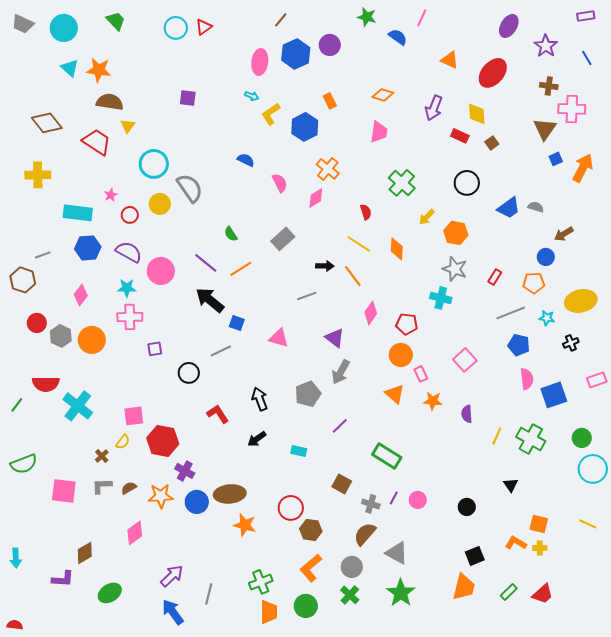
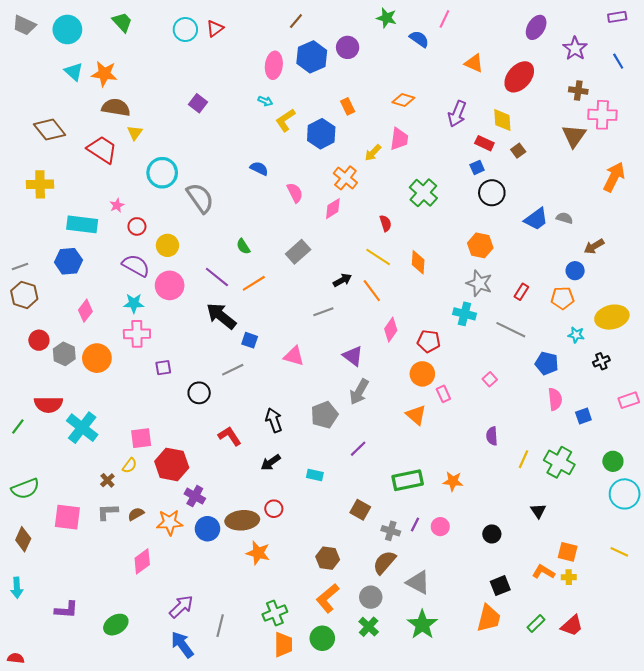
purple square: (188, 98) -> (198, 103), turned 30
blue square: (556, 159) -> (477, 167), moved
yellow circle: (160, 204) -> (167, 245), moved
yellow arrow: (427, 217) -> (373, 153), moved
blue hexagon: (88, 248) -> (68, 261), moved
gray line: (43, 255) -> (20, 266), moved
black arrow: (325, 266) -> (342, 280), turned -30
gray line: (511, 313) -> (511, 330), moved, turned 48
pink square: (465, 360) -> (490, 379), size x0.6
blue square: (554, 395) -> (583, 416), size x0.6
orange star: (433, 401) -> (453, 481), moved
green rectangle: (387, 456) -> (408, 480), turned -44
red circle: (291, 508) -> (274, 509), moved, size x0.7
brown diamond: (85, 553) -> (23, 539), moved, turned -35

